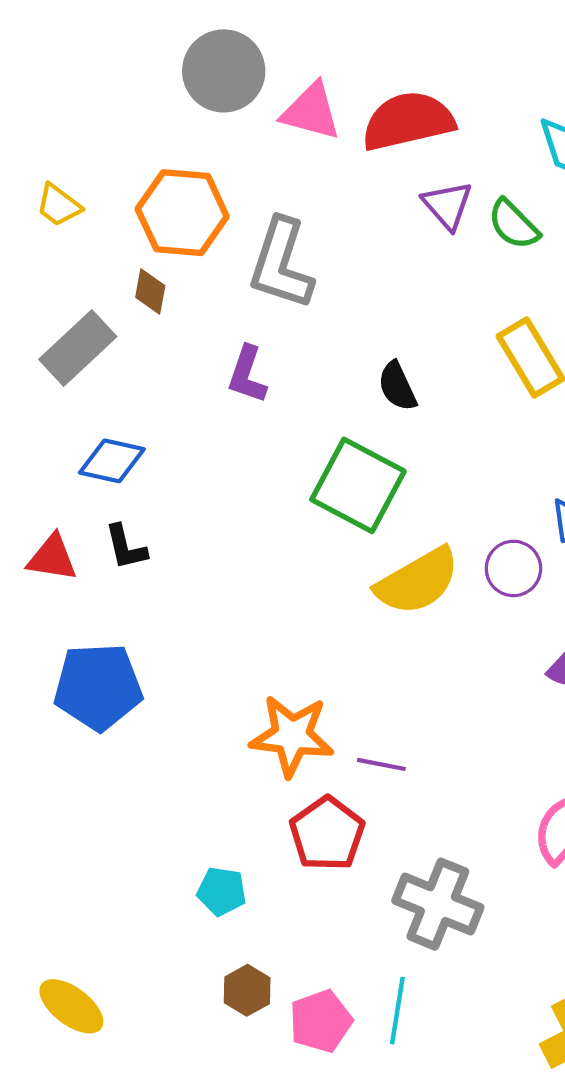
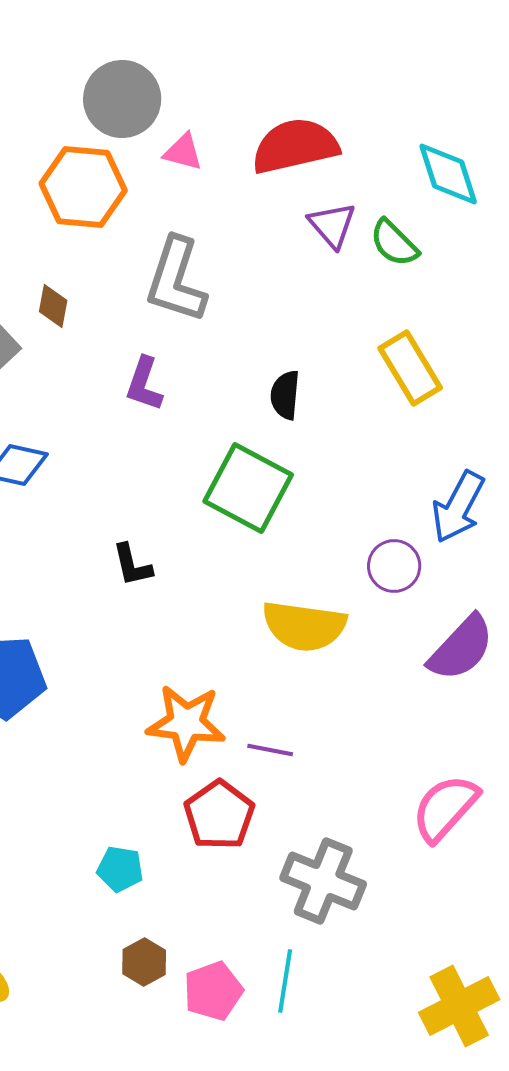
pink triangle: (311, 111) -> (183, 152), moved, size x0.7
orange hexagon: (182, 213) -> (83, 187), moved
black semicircle: (397, 386) -> (285, 395), turned 30
black L-shape: (126, 547) -> (132, 565), moved
yellow semicircle: (418, 581) -> (304, 626), moved, turned 38

